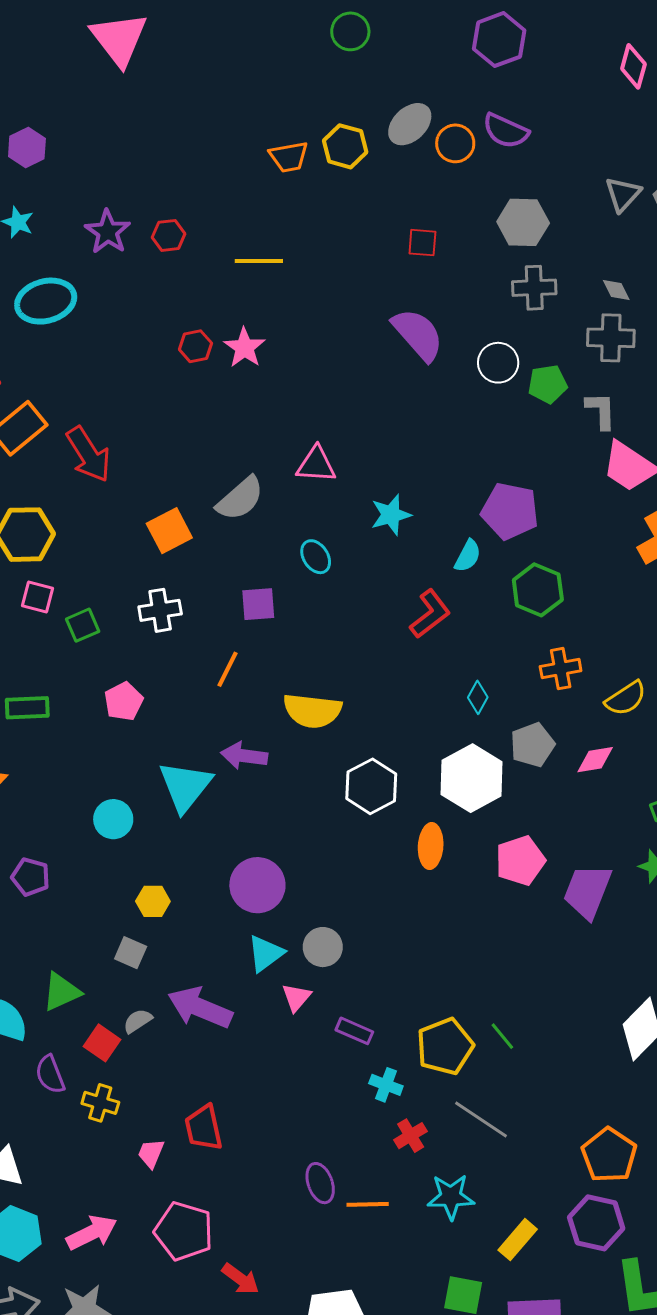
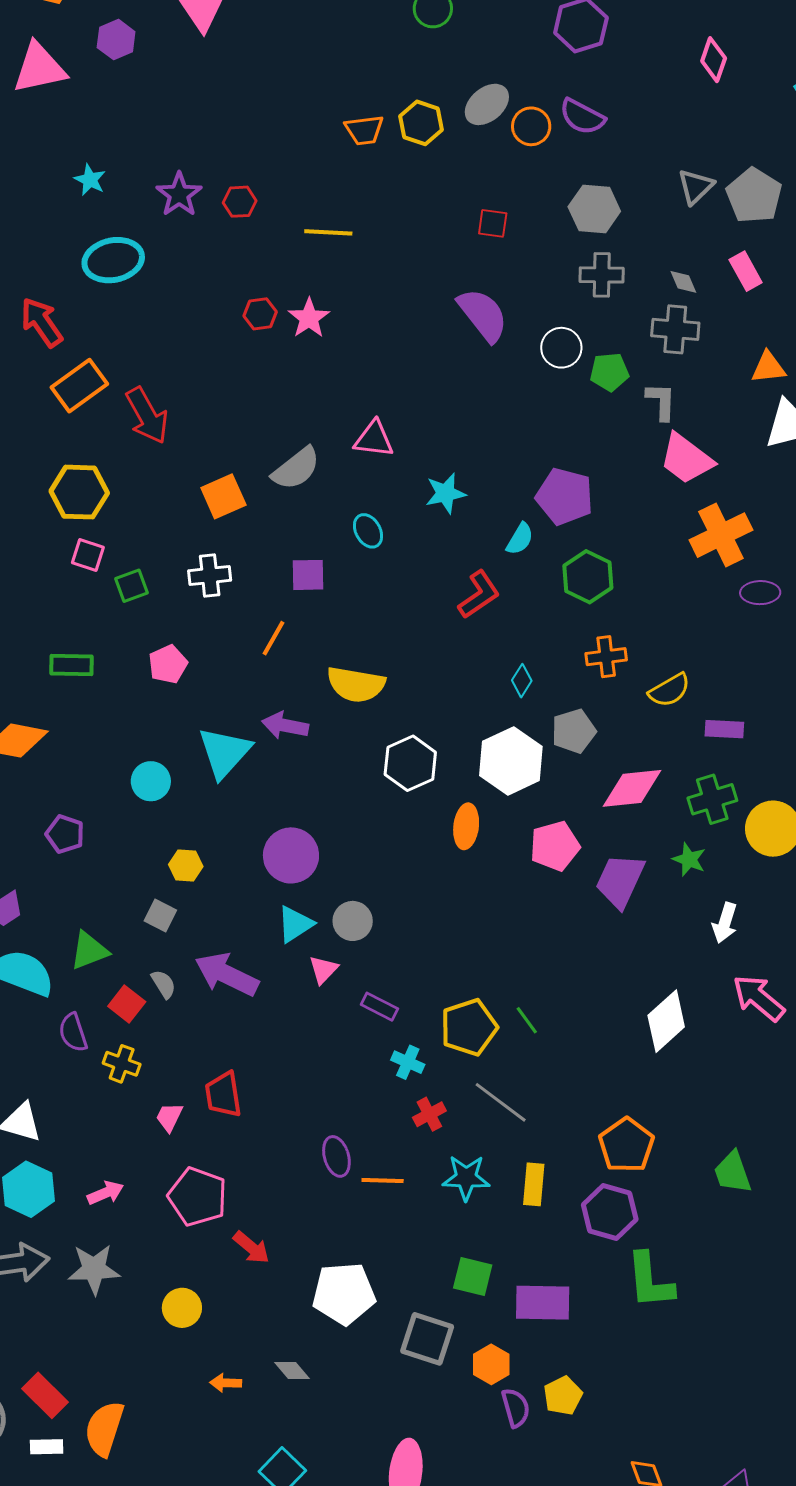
purple hexagon: (27, 147) -> (116, 40), moved
pink diamond: (595, 760) -> (632, 788), moved, size x1.6
gray semicircle: (138, 1021) -> (164, 984), turned 88
pink arrow: (92, 1233) -> (105, 1193), size x0.7
yellow rectangle: (518, 1240) -> (534, 1184), moved, turned -39

